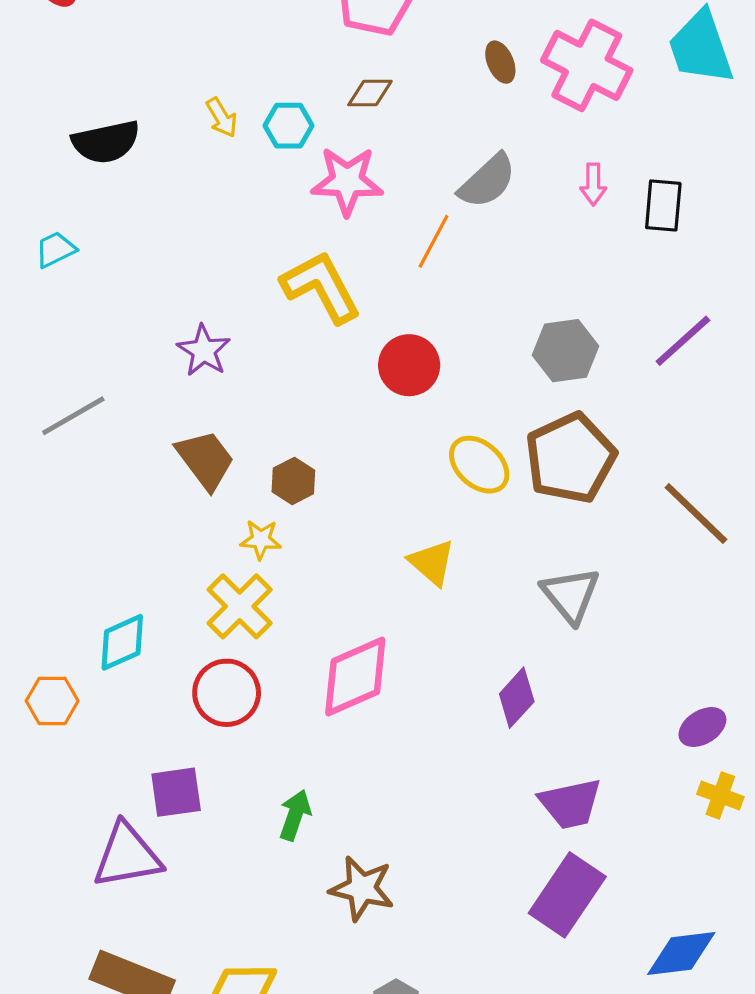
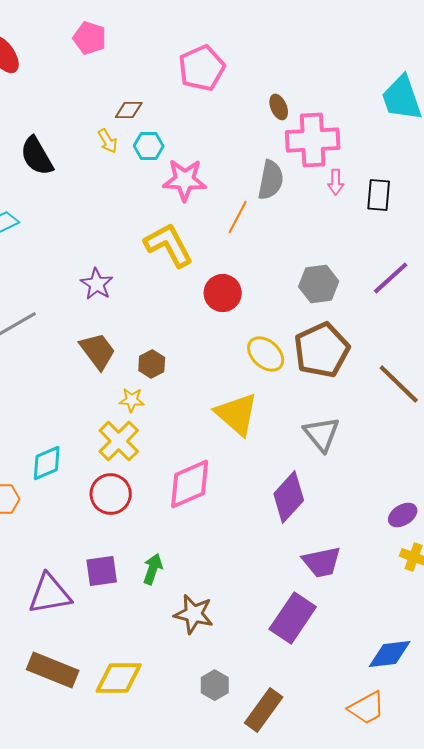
pink cross: (587, 65) -> (313, 140), moved, turned -30
brown diamond: (370, 93) -> (129, 110), moved
black semicircle: (106, 142) -> (37, 156), turned 72
gray semicircle: (487, 181) -> (271, 180), turned -36
yellow triangle: (432, 562) -> (237, 414), size x1.5
purple diamond: (517, 698) -> (289, 497), size x1.4
purple square: (176, 792) -> (102, 571), moved
purple rectangle: (567, 895) -> (293, 618), moved

